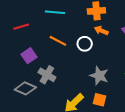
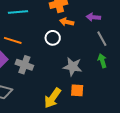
orange line: (58, 41) -> (13, 40), moved
gray cross: (47, 75) -> (24, 65), moved

